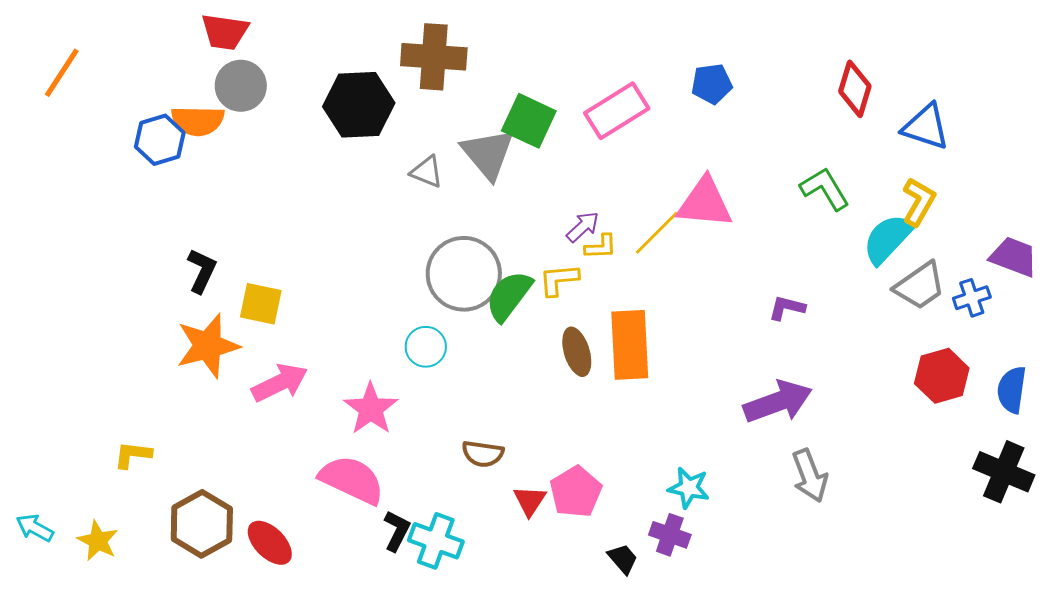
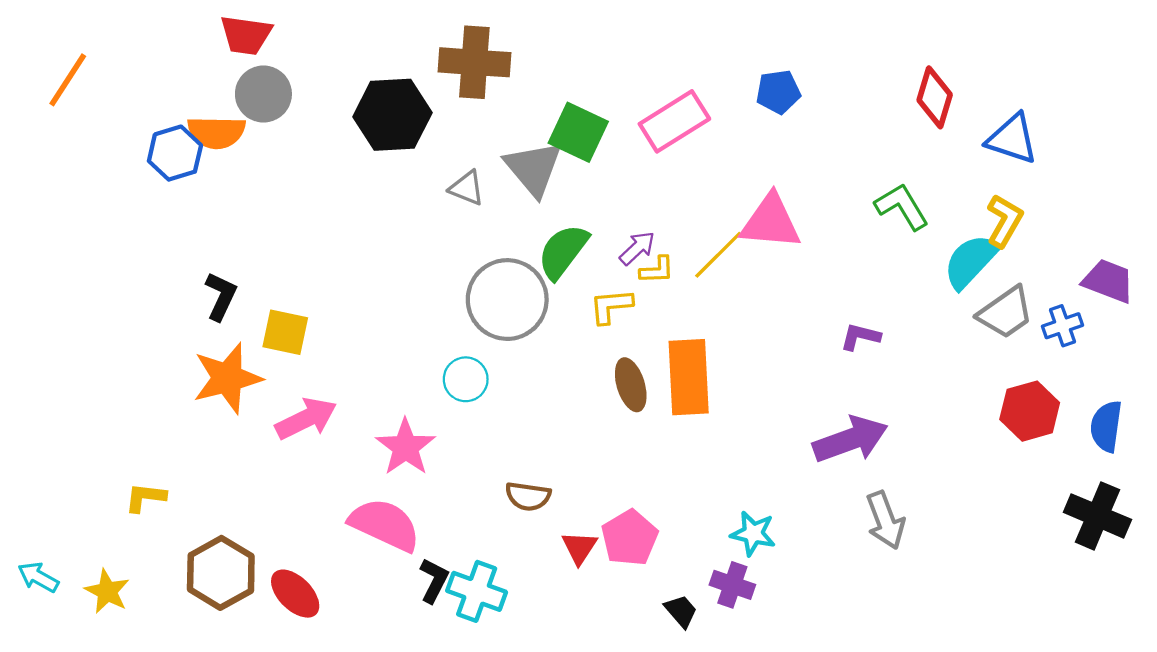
green semicircle: (509, 296) -> (563, 251), moved

